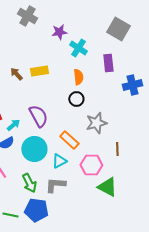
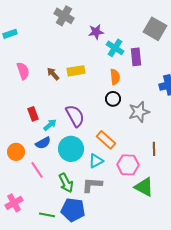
purple rectangle: (108, 63) -> (136, 57), moved
gray star: (96, 123) -> (139, 112), moved

